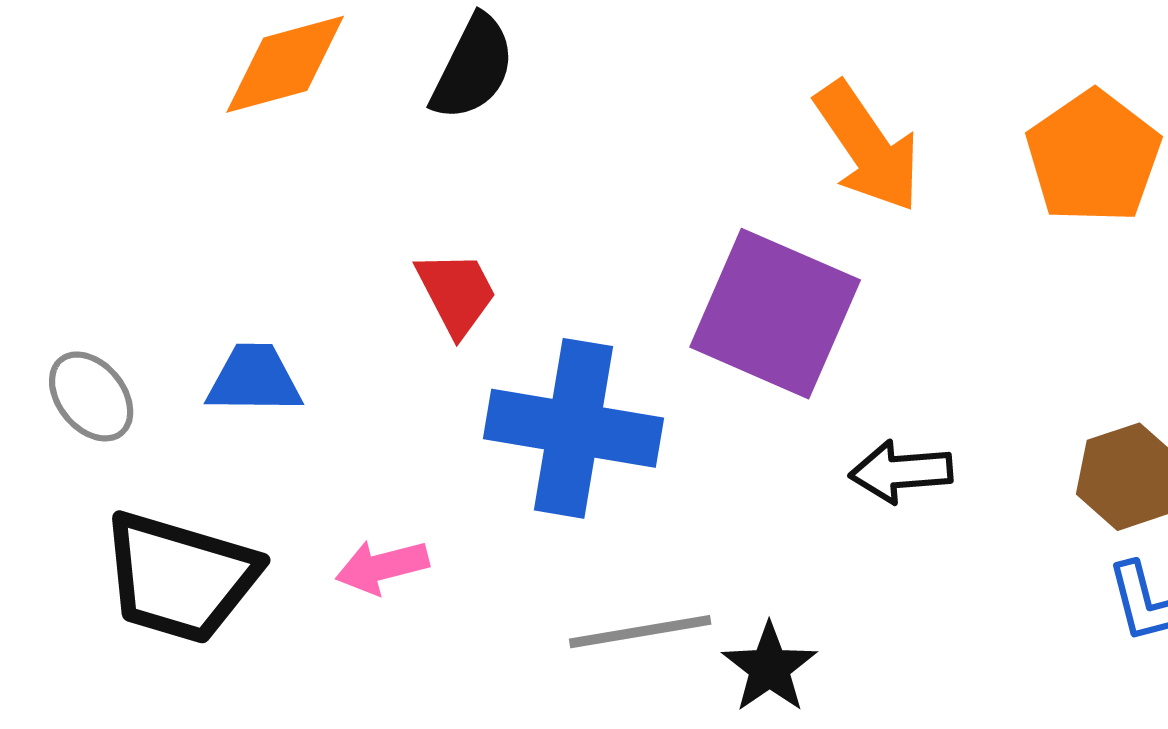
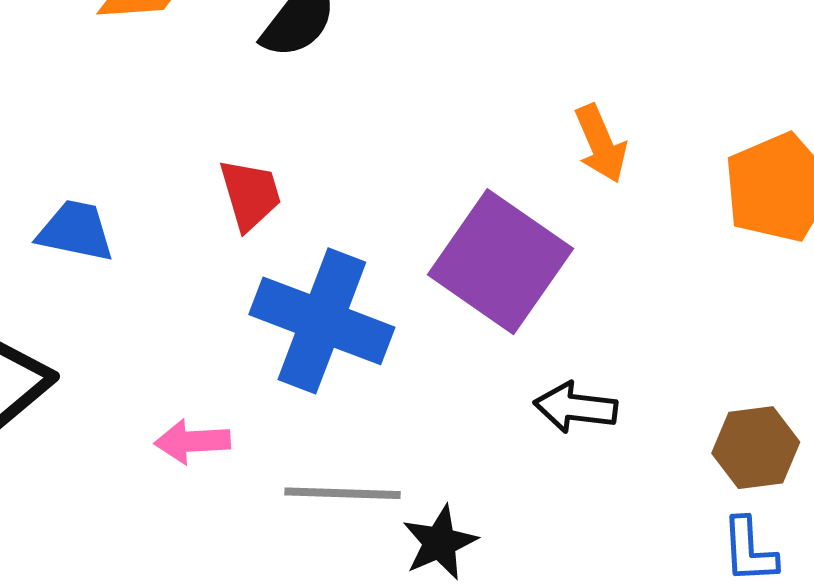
orange arrow: (868, 147) -> (601, 144), size x0.7
pink arrow: (382, 567) -> (192, 441), moved

